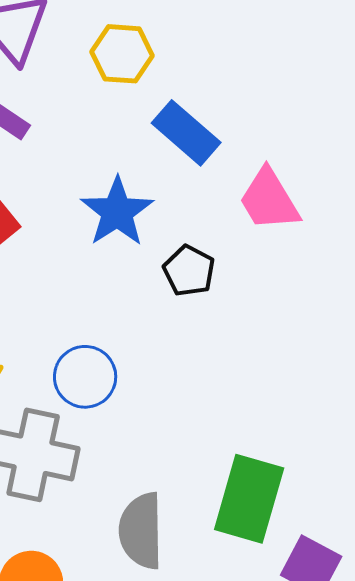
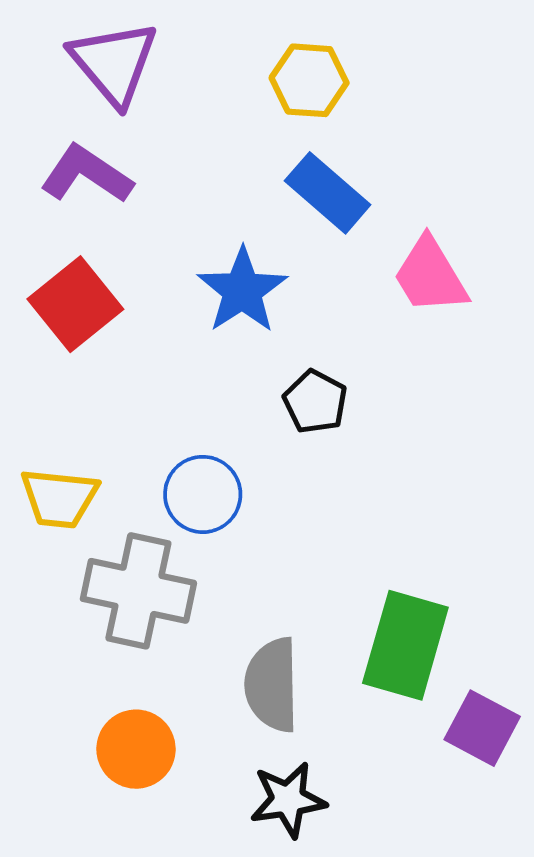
yellow hexagon: (122, 54) -> (309, 80), moved
black pentagon: (189, 271) -> (315, 402), moved

